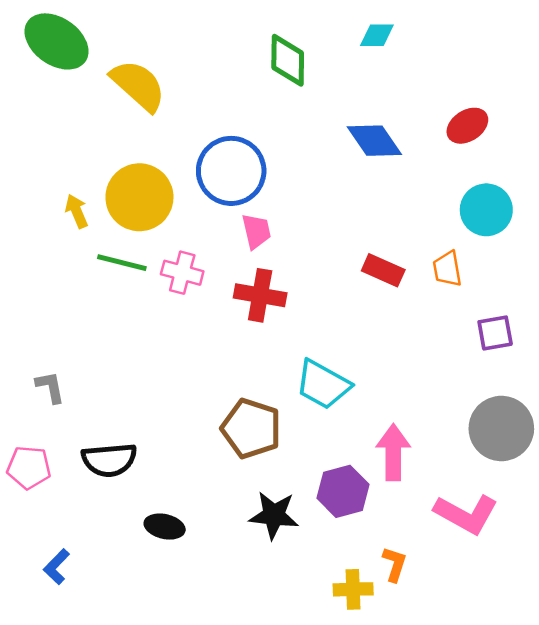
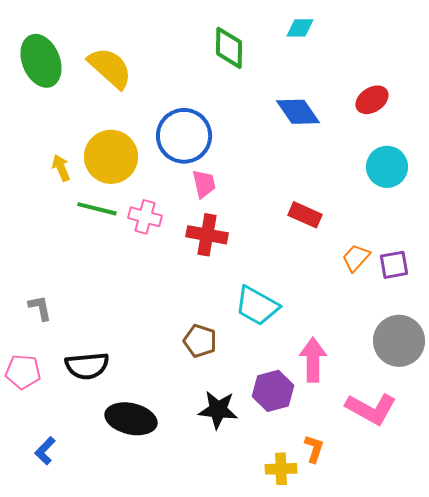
green ellipse: (57, 41) -> (41, 61), moved, turned 33
orange trapezoid: (447, 269) -> (356, 258), moved, turned 52
brown pentagon: (251, 428) -> (200, 341), size x0.7
black ellipse: (165, 527) -> (131, 419), size x1.6

